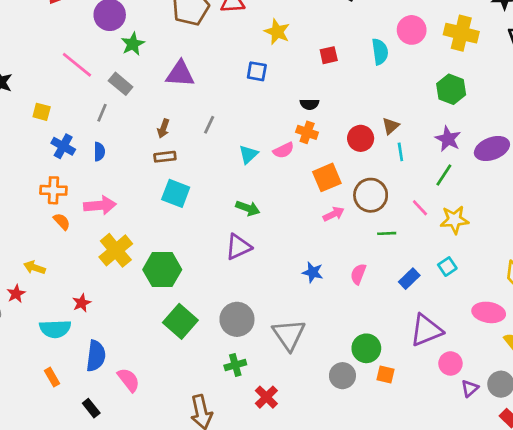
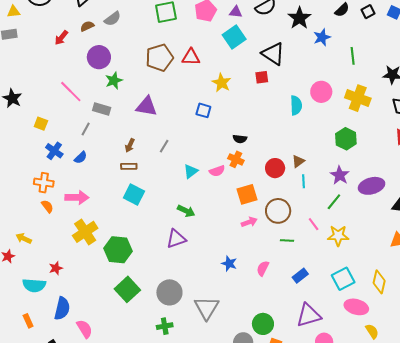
red square: (329, 55) -> (262, 77), moved
gray rectangle: (121, 84) -> (102, 109), turned -30
blue semicircle: (99, 152) -> (81, 158), turned 40
cyan square: (447, 267) -> (343, 279), moved, size x1.6

